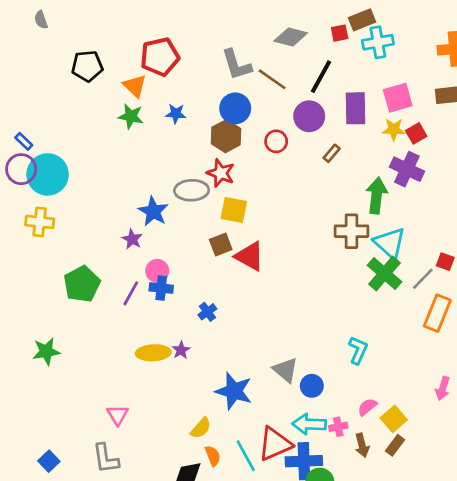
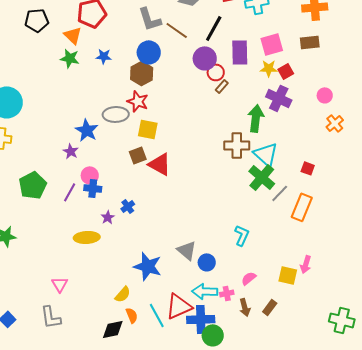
red circle: (276, 141) -> (216, 72), moved
gray line: (423, 279) -> (280, 193), moved
purple star: (181, 350) -> (108, 217), moved
yellow square: (394, 419) -> (288, 275), moved, turned -36

